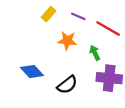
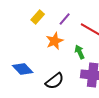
purple line: (78, 16) -> (65, 19), turned -72
orange star: (67, 41) -> (55, 41), turned -30

